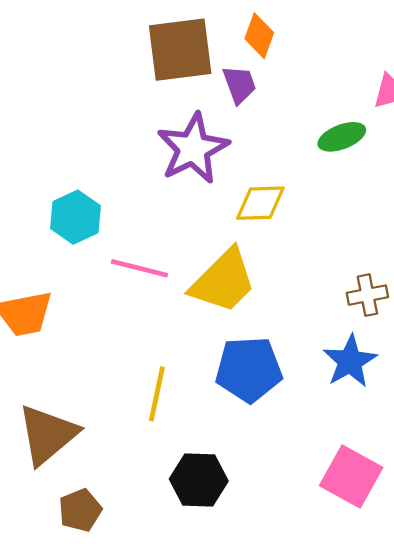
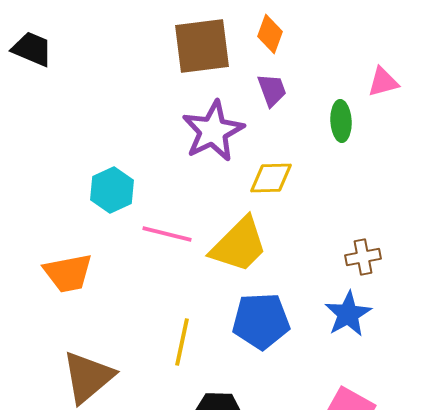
purple trapezoid: (239, 85) -> (272, 90), moved
green ellipse: (342, 137) -> (341, 121), turned -72

